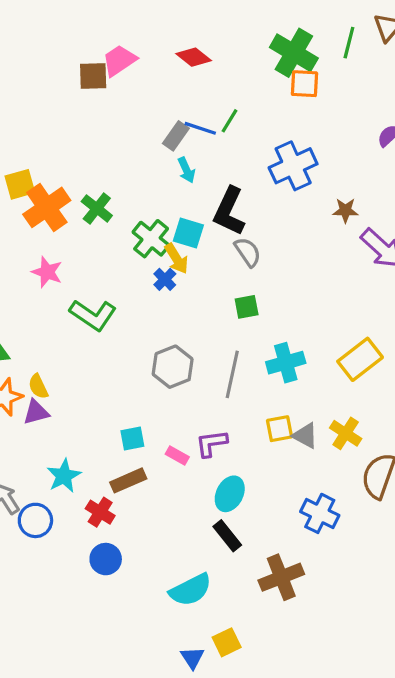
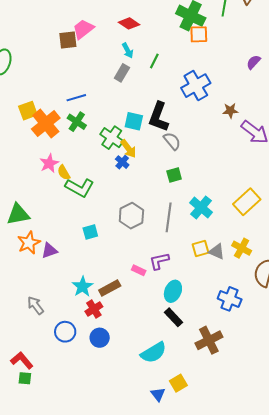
blue line: (200, 128) -> (76, 98), moved, turned -30
cyan arrow: (186, 170) -> (128, 51), moved
cyan square: (188, 233) -> (134, 121), moved
pink star: (47, 272) -> (49, 163), turned 30
cyan cross: (286, 363) -> (201, 207), turned -30
yellow semicircle: (38, 386) -> (64, 173), moved
cyan square: (132, 438) -> (90, 232), moved
cyan star: (64, 476) -> (83, 287), moved
red cross: (100, 512) -> (94, 309), turned 30
blue circle: (35, 520) -> (65, 332), moved

